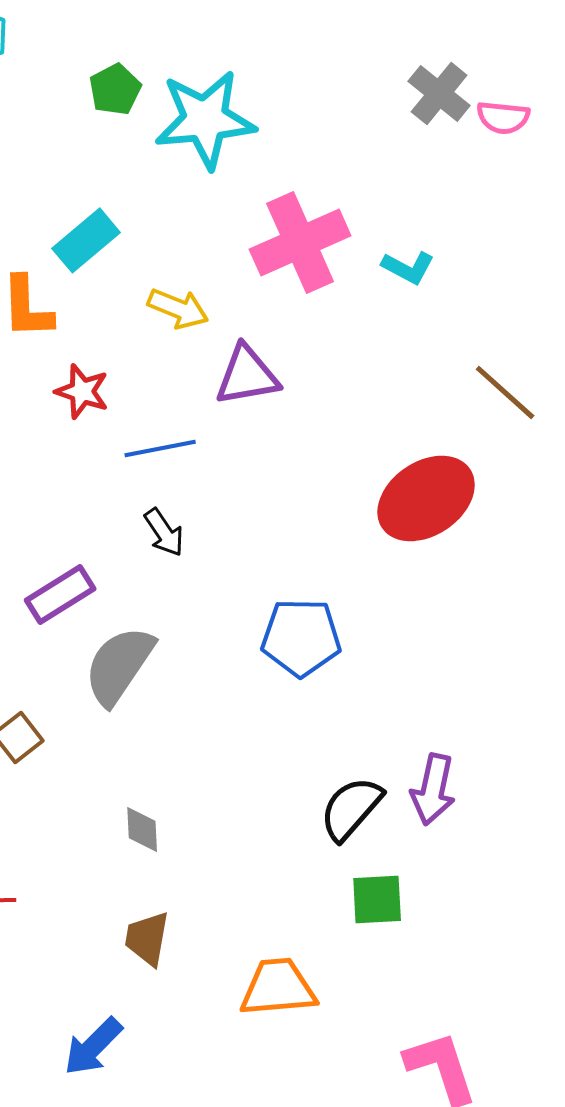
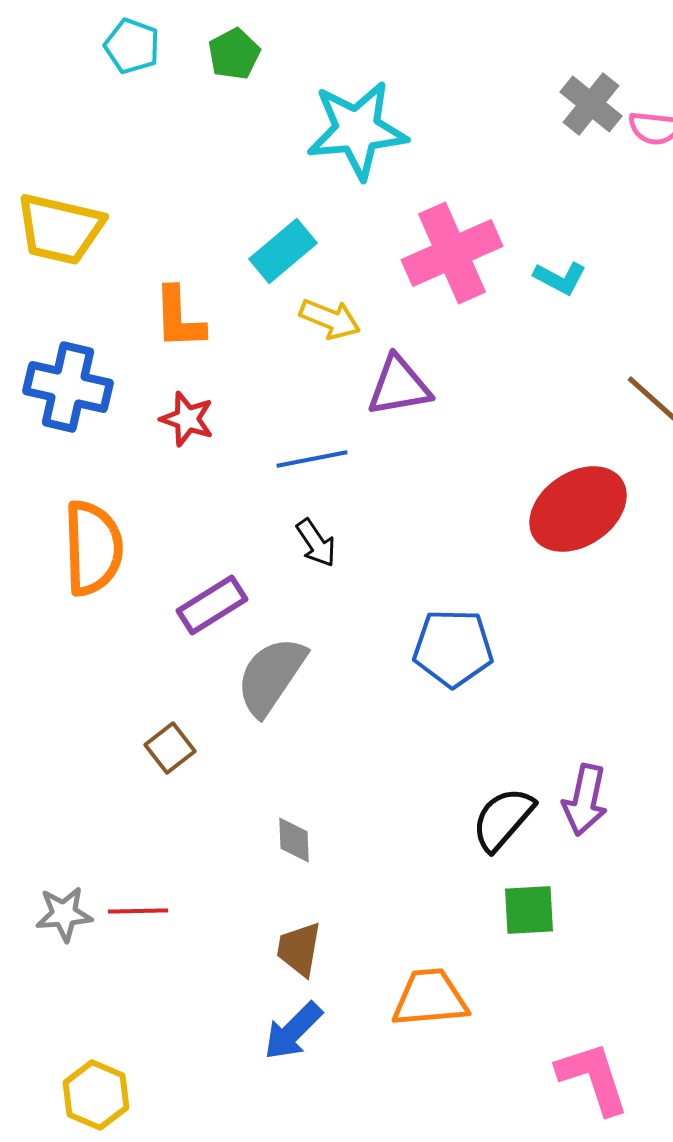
green pentagon: (115, 89) -> (234, 54), moved
cyan rectangle: (86, 240) -> (283, 251), moved
red star: (82, 391) -> (187, 419), moved
blue arrow: (93, 1046) -> (293, 1031), moved

